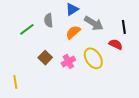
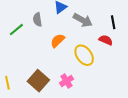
orange semicircle: (73, 32) -> (58, 41), moved
brown square: (45, 58) -> (38, 81), moved, size x1.5
pink cross: (68, 61) -> (66, 81), moved

